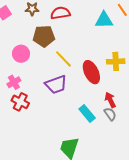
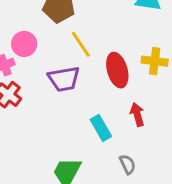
pink circle: (21, 54) -> (24, 44), moved
gray semicircle: (110, 114) -> (127, 164), moved

